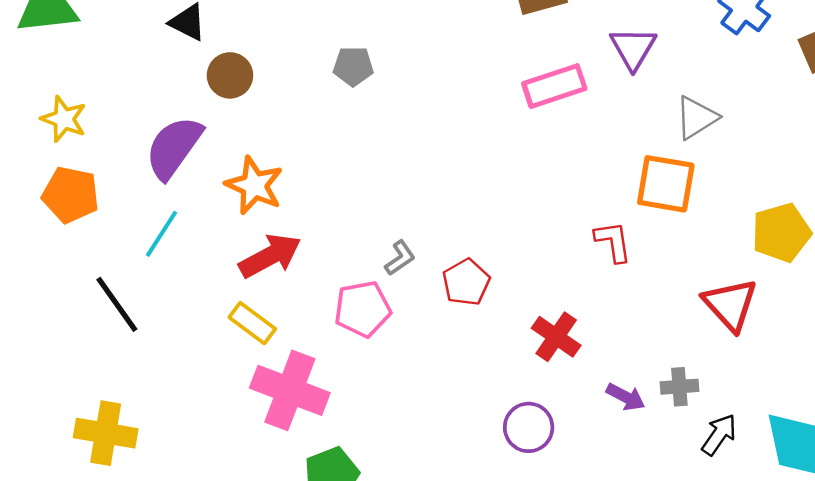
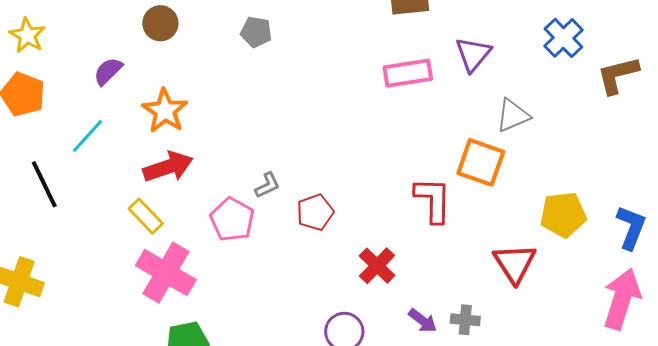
purple semicircle: (174, 147) -> (108, 71), size x0.6
red L-shape: (613, 242) -> (433, 200), size x1.4
pink pentagon: (363, 309) -> (232, 220), turned 30

